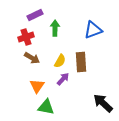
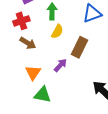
yellow semicircle: (60, 61) -> (57, 31), moved
brown rectangle: (81, 62) -> (79, 47), turned 30

